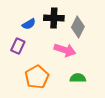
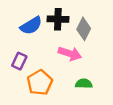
blue semicircle: (29, 24) -> (31, 26), size x1.5
purple rectangle: (18, 46) -> (19, 61), moved

